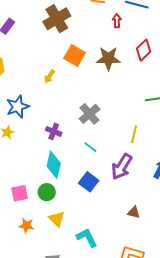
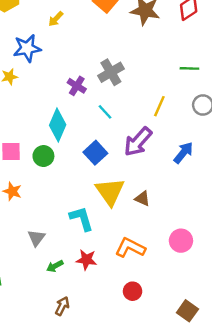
yellow arrow: (49, 76) -> (56, 19), moved
purple cross: (54, 131) -> (77, 86), moved
yellow triangle: (57, 219) -> (110, 192), moved, size x1.5

